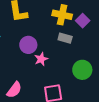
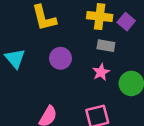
pink star: (41, 59) -> (101, 72), moved

